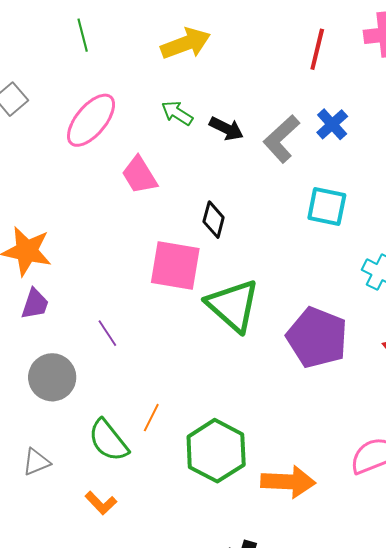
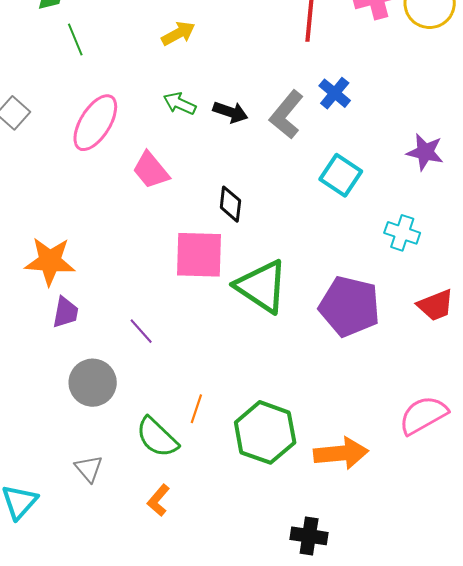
yellow arrow: (186, 44) -> (178, 34), size x0.7
cyan square: (327, 206) -> (341, 175), turned 30
gray triangle: (36, 462) -> (89, 469), turned -40
orange L-shape: (101, 503) -> (158, 500), turned 92

